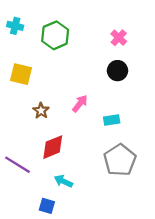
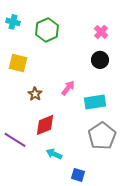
cyan rectangle: (112, 120) -> (95, 102), size x1.5
blue square: (47, 206) -> (78, 175), moved

